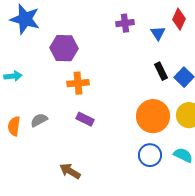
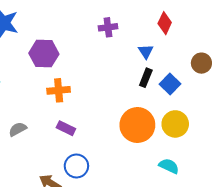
blue triangle: (158, 33) -> (146, 51), moved
black rectangle: (161, 71) -> (146, 78), turned 48
blue circle: (150, 155) -> (76, 166), moved

